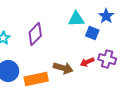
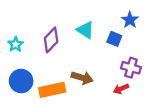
cyan triangle: (76, 19) -> (85, 30), moved, turned 36
red arrow: (87, 62) -> (121, 89), moved

